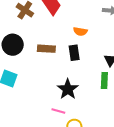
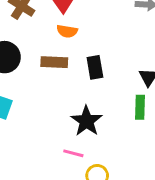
orange semicircle: (80, 31) -> (67, 31), moved

